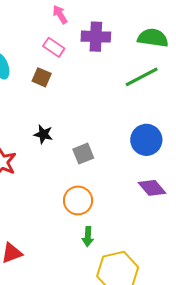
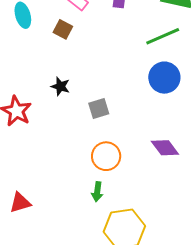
blue circle: (146, 140) -> (164, 78), moved
orange circle: (78, 200) -> (106, 156), moved

